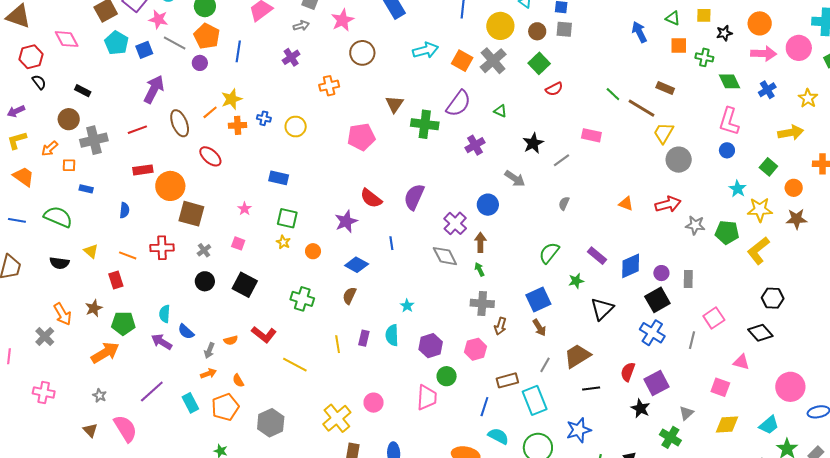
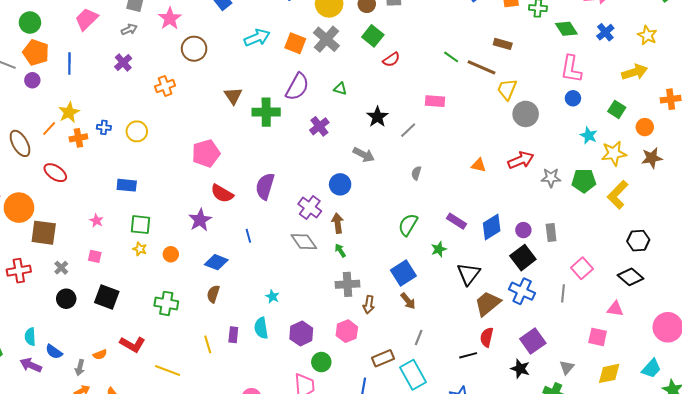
pink pentagon: (361, 137) -> (206, 153), moved
brown trapezoid: (577, 356) -> (488, 304), moved
red semicircle: (628, 372) -> (487, 337), moved

